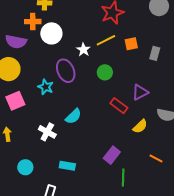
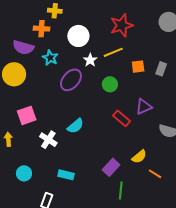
white circle: (51, 33) -> (78, 36), moved
orange square: (131, 44) -> (138, 67), moved
purple ellipse: (66, 71) -> (71, 80), turned 60
cyan star: (46, 87) -> (50, 58), moved
pink square: (15, 101) -> (27, 115), moved
yellow semicircle: (140, 126) -> (139, 157), moved

